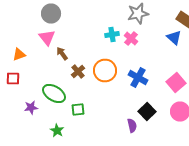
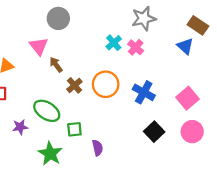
gray circle: (51, 14) -> (58, 18), moved
cyan cross: (112, 34) -> (114, 43), turned -32
purple semicircle: (132, 126) -> (98, 148), moved
green star: (57, 130) -> (50, 154), size x1.5

